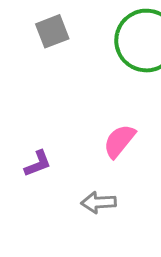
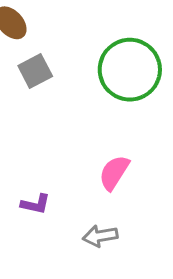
purple L-shape: (38, 164) -> (36, 204), turned 40

